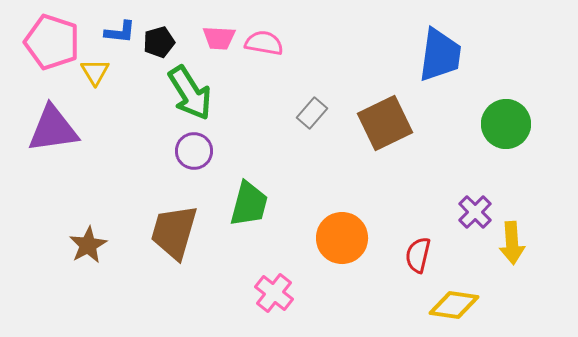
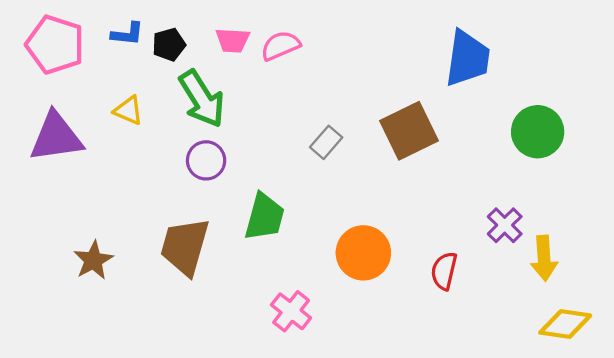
pink semicircle: (264, 43) -> (280, 46), turned -33
yellow triangle: (95, 72) -> (128, 110), moved, turned -36
gray rectangle: (312, 113) -> (326, 142), moved
yellow diamond: (454, 305) -> (565, 324), moved

